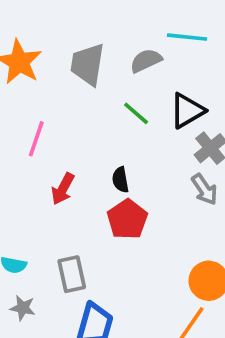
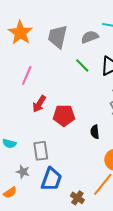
black semicircle: (120, 180) -> (95, 132), moved
red pentagon: (127, 219) -> (64, 115), moved, turned 30
gray star: (23, 308) -> (23, 172), moved

